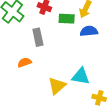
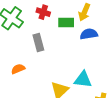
orange semicircle: (24, 62) -> (18, 69), moved

